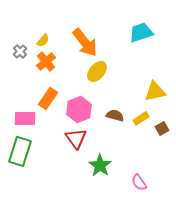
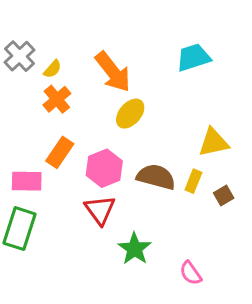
gray cross: (20, 51) -> (19, 56), moved, size x1.5
brown semicircle: (115, 115) -> (156, 177), size x1.5
yellow rectangle: (141, 118) -> (193, 181), turned -35

